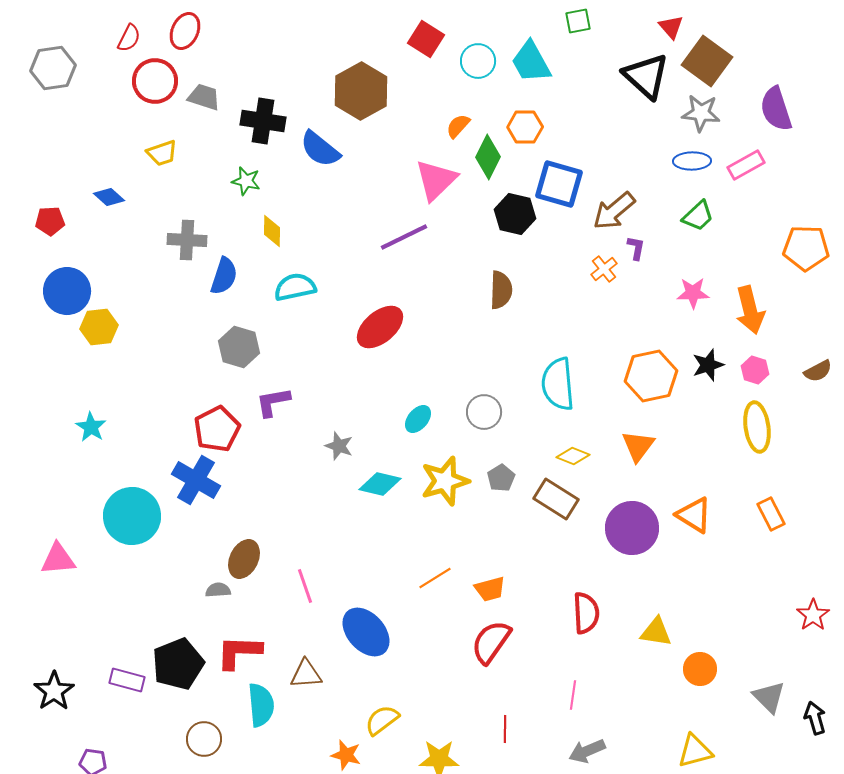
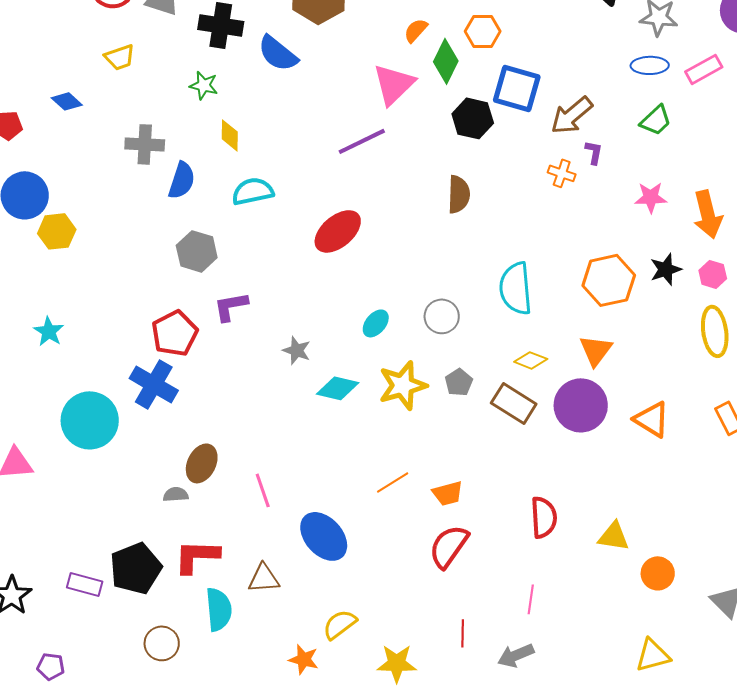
orange cross: (604, 269) -> (562, 173), turned -32
purple circle: (632, 528) -> (581, 405), moved
gray arrow: (587, 751) -> (516, 655), moved

